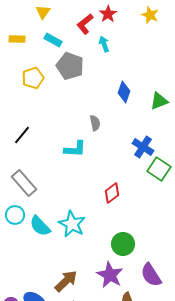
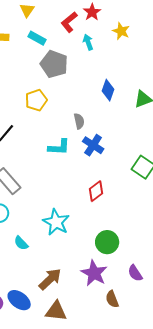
yellow star: (150, 15) -> (121, 31), moved
yellow pentagon: (33, 78) -> (36, 100), moved
blue cross: (143, 147) -> (93, 145), moved
cyan semicircle: (40, 226) -> (21, 243), moved, size x0.7
purple semicircle: (151, 275) -> (135, 273), size x0.7

